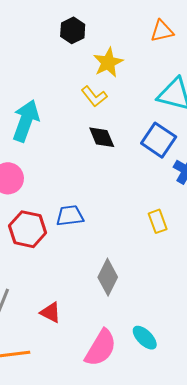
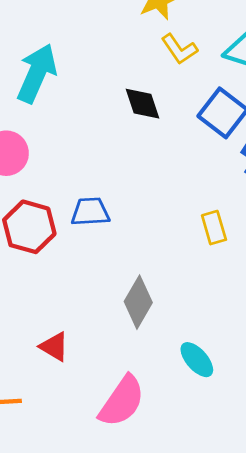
yellow L-shape: (94, 96) -> (179, 49), moved
cyan ellipse: (145, 338) -> (197, 360), moved

